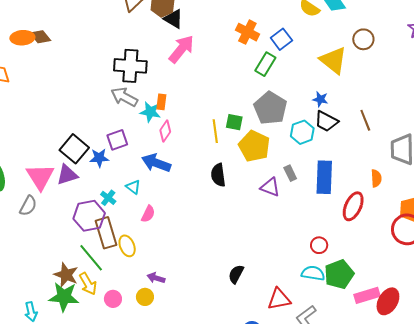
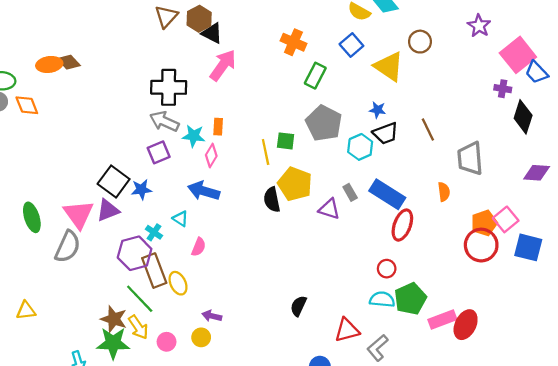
blue square: (281, 39) -> (351, 45), moved
orange rectangle: (161, 102) -> (218, 127), moved
black trapezoid: (326, 121) -> (386, 133), turned -45
purple square: (117, 140) -> (159, 152), moved
yellow pentagon: (254, 146) -> (295, 184), moved
blue rectangle: (324, 177) -> (387, 194), turned -56
gray semicircle: (28, 206) -> (68, 247), size x1.4
red ellipse: (353, 206) -> (402, 225), moved

